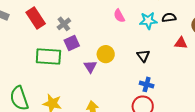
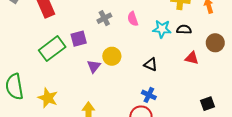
gray cross: (64, 24) -> (104, 18), moved
black triangle: (143, 56) -> (151, 64), turned -40
green rectangle: (48, 57) -> (52, 49), turned -50

